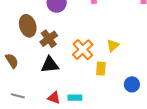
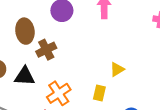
orange cross: (83, 50) -> (59, 93), moved
black triangle: (50, 65) -> (25, 76), moved

